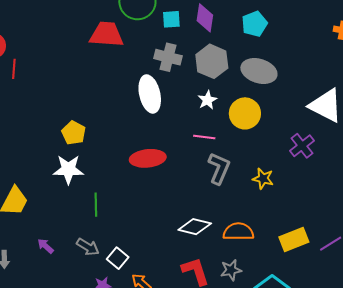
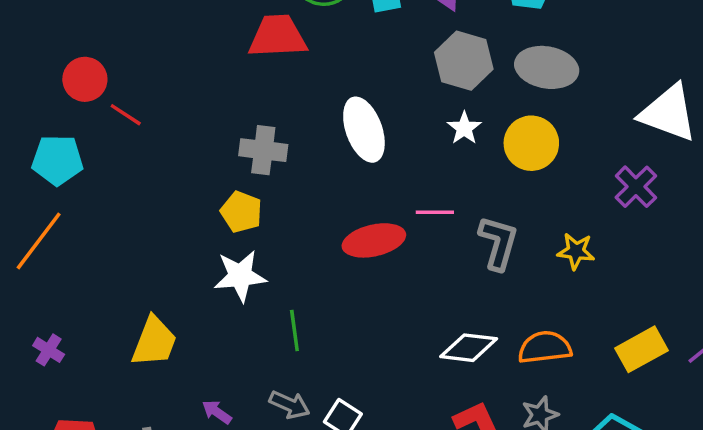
gray cross: (168, 57) -> (263, 150), moved
red line: (14, 69) -> (126, 115), turned -54
pink line: (204, 137) -> (435, 212), moved

